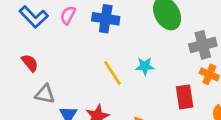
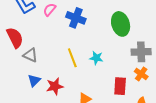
red semicircle: (30, 63) -> (15, 38), size x1.5
gray triangle: (45, 94) -> (30, 55), moved

